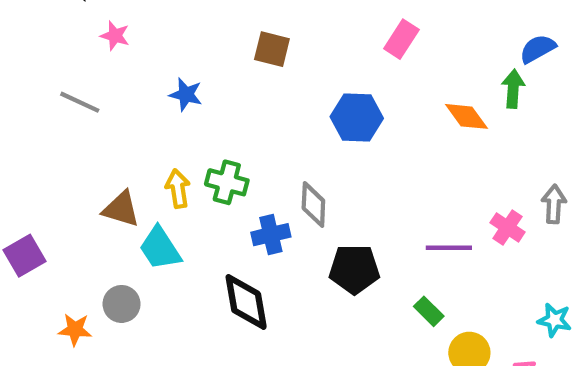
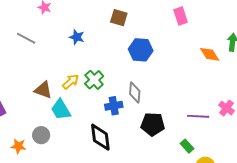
pink rectangle: (401, 39) -> (181, 16), turned -54
blue hexagon: (357, 118) -> (141, 50), moved
green cross: (227, 182) -> (94, 80), turned 30
yellow arrow: (178, 189) -> (71, 82), turned 54

